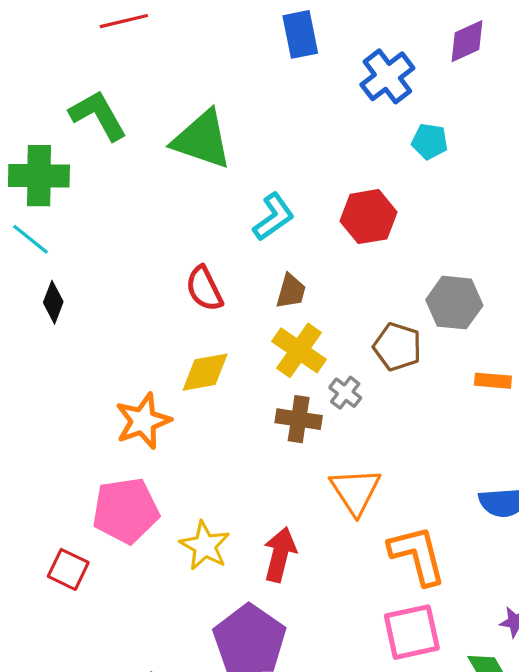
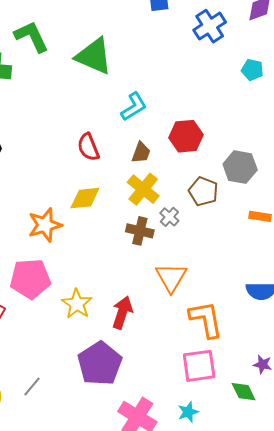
cyan pentagon: (430, 141) -> (252, 70), moved
red hexagon: (368, 217) -> (186, 136), moved

